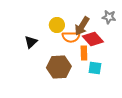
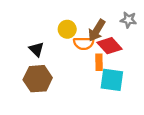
black triangle: (31, 42) -> (37, 49), turned -32
brown hexagon: (59, 67) -> (38, 79), moved
cyan square: (95, 68) -> (112, 80), size x1.5

